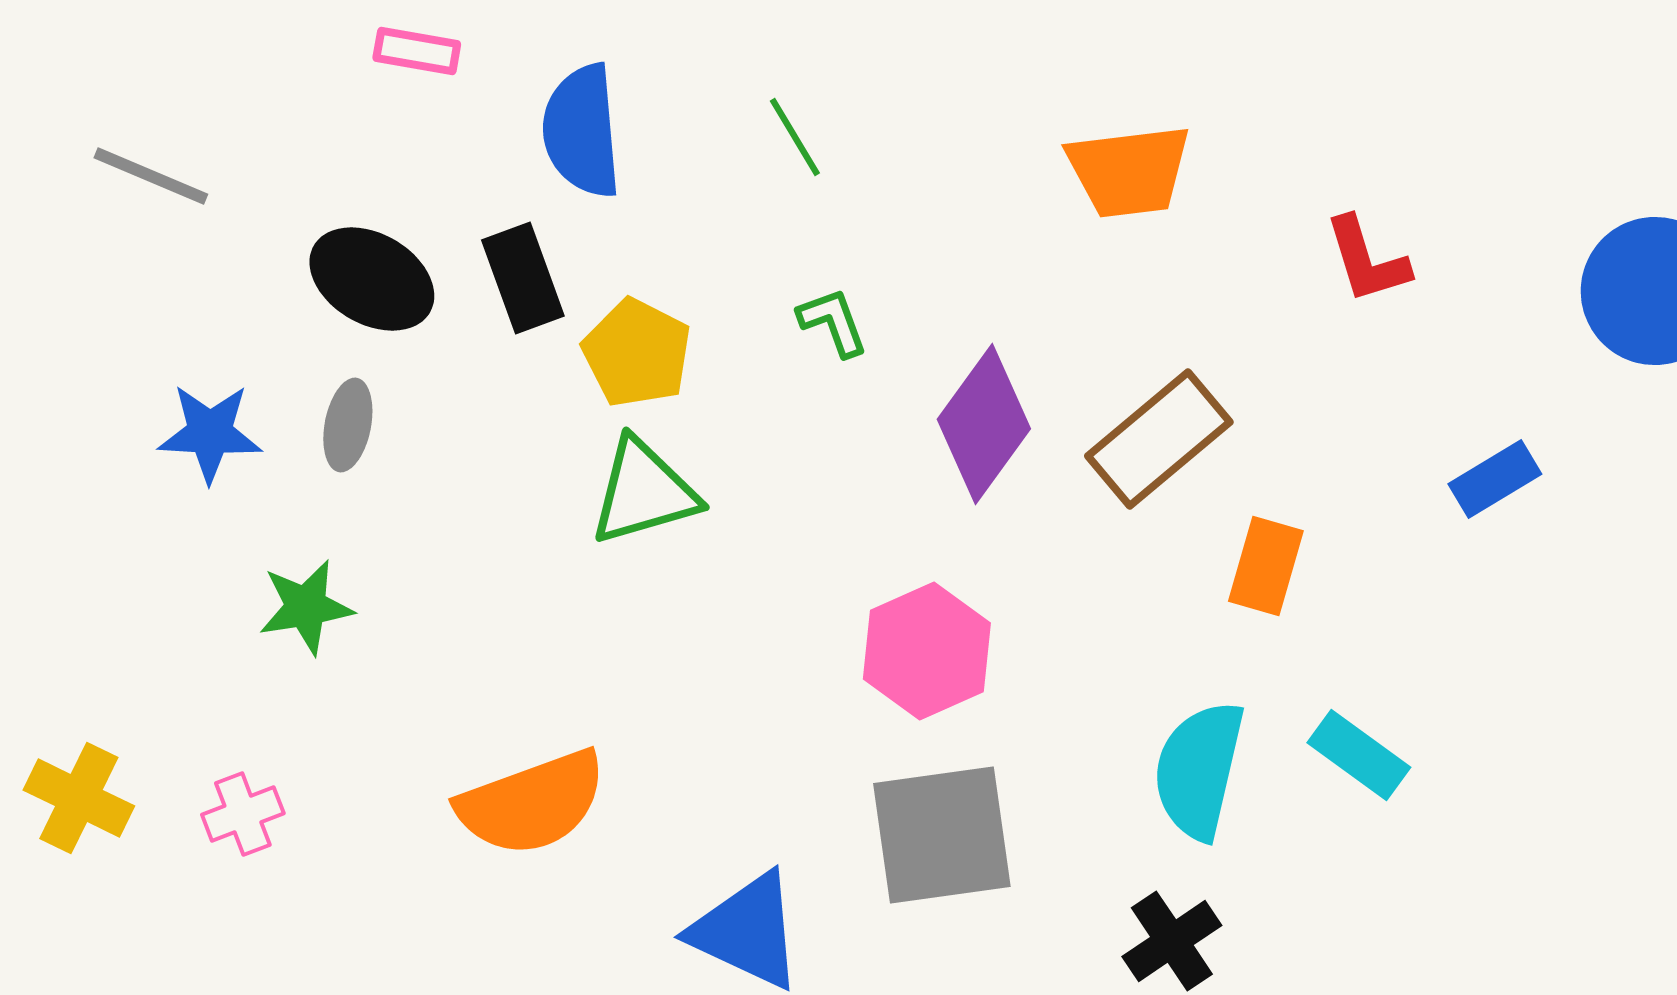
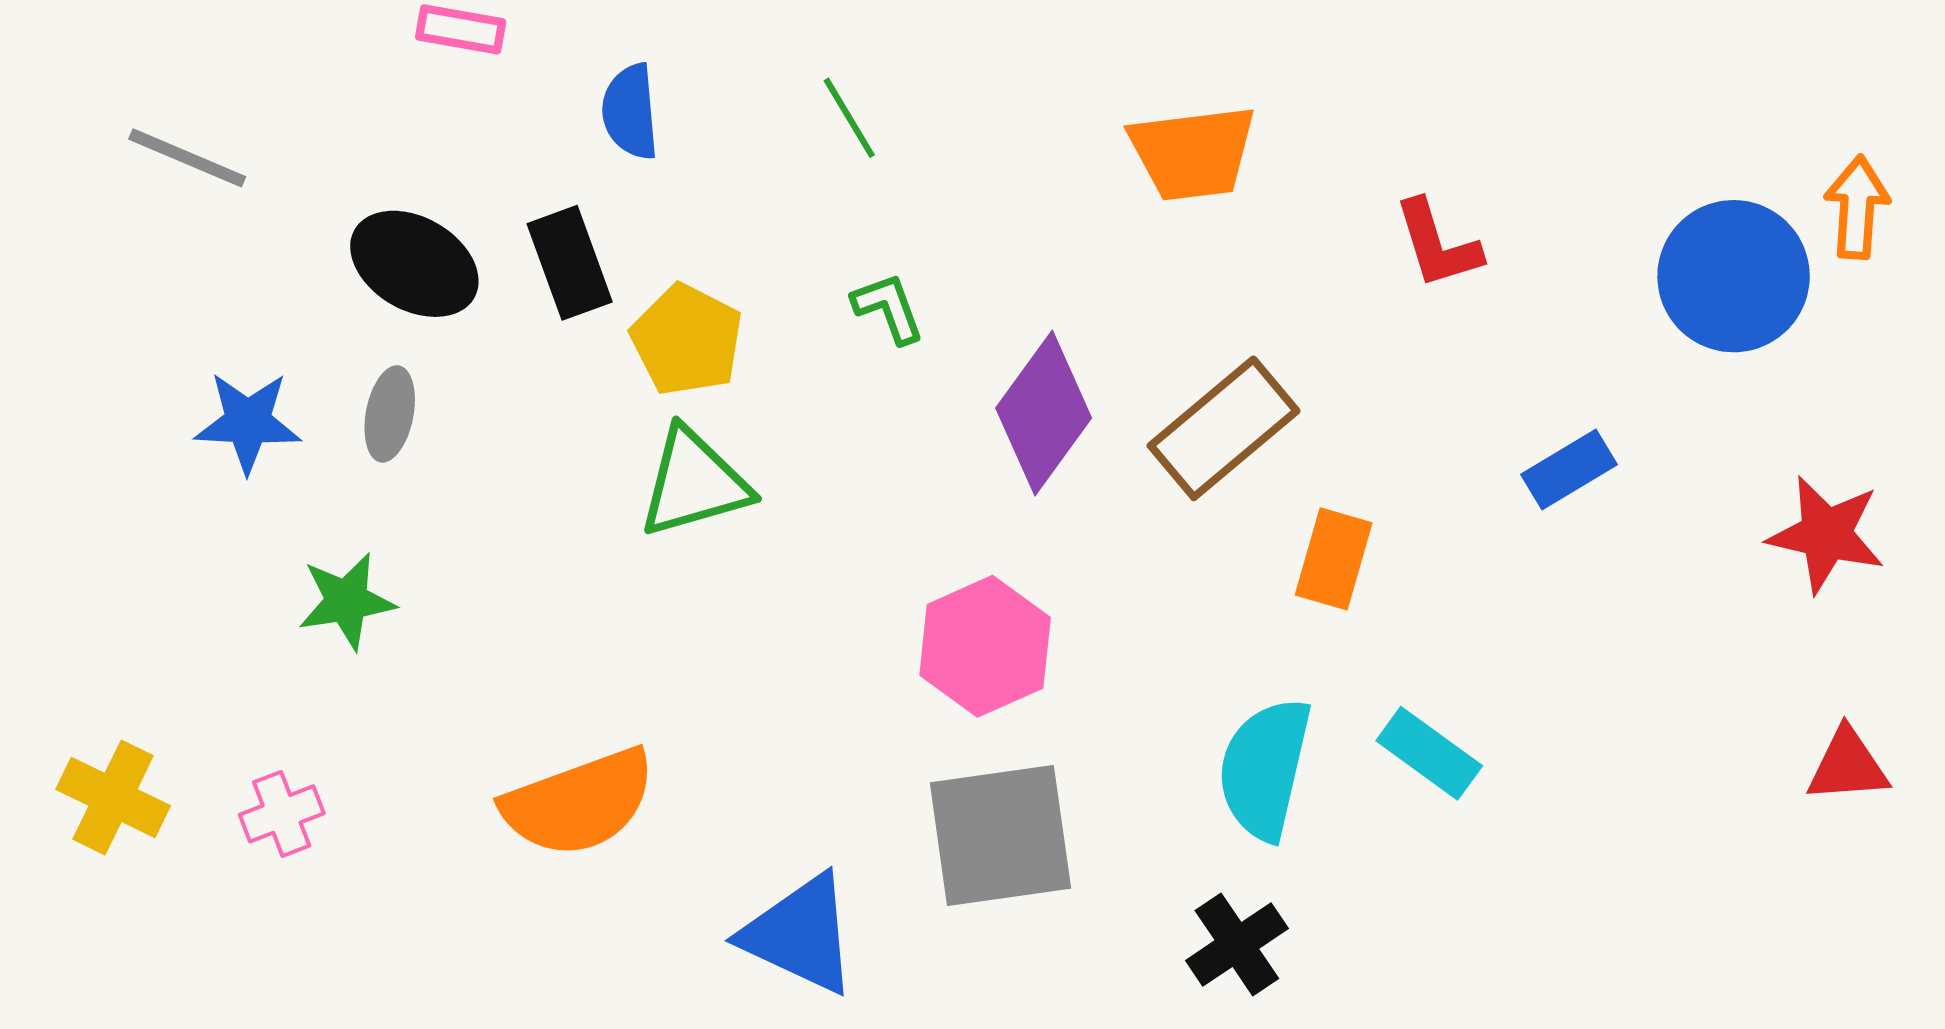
blue semicircle: (582, 131) -> (630, 112), size x0.7

